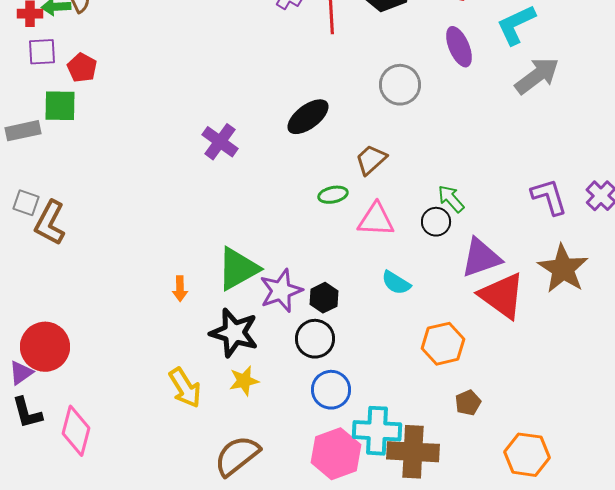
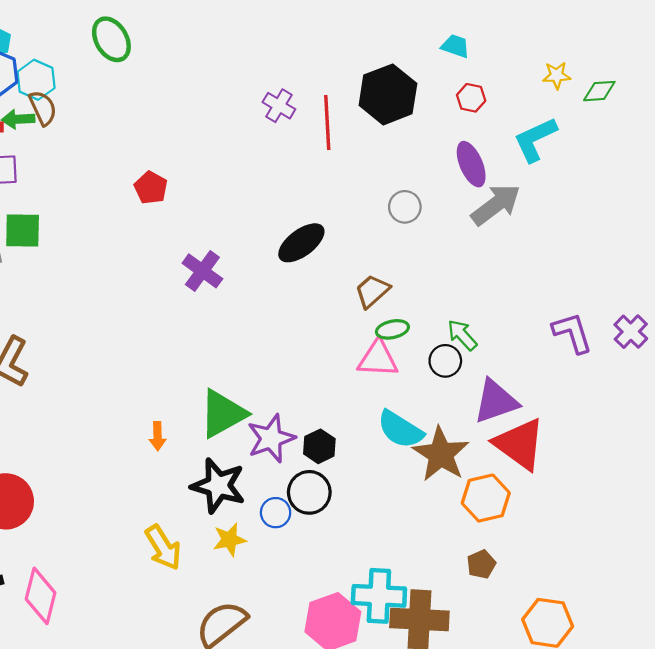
red pentagon: (82, 68) -> (151, 188), moved
gray arrow: (537, 76) -> (496, 205), moved
gray circle: (400, 85) -> (405, 207), size x0.7
green ellipse: (333, 195) -> (392, 329), moved
brown star: (563, 269) -> (441, 454), moved
cyan semicircle: (396, 283) -> (400, 429), size x1.4
orange hexagon: (443, 344) -> (486, 498), moved
blue circle: (331, 390) -> (276, 513), moved, size x0.7

